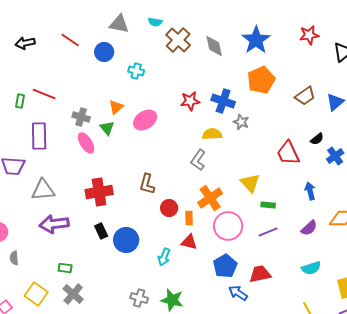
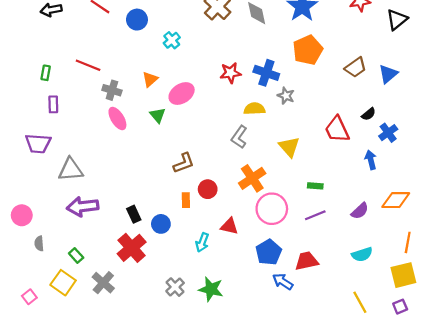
cyan cross: (136, 71) -> (172, 40), turned 35
red line: (44, 94) -> (88, 65), moved
green triangle: (107, 128) -> (158, 115), moved
purple rectangle: (39, 136) -> (53, 104), moved, size x0.6
yellow triangle: (250, 183) -> (289, 147), moved
brown L-shape: (147, 184) -> (184, 163), turned -125
blue arrow: (310, 191) -> (371, 160), moved
red cross: (99, 192) -> (132, 248), moved, turned -32
orange rectangle: (189, 218) -> (186, 200), moved
blue circle: (126, 240) -> (161, 224), size x0.7
green rectangle: (65, 268) -> (76, 255), moved, turned 40
gray cross: (139, 298) -> (175, 287), turned 30

